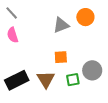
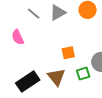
gray line: (12, 13) -> (34, 14), moved
gray triangle: (61, 25) -> (58, 13), moved

